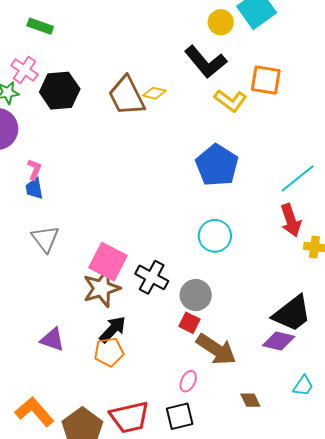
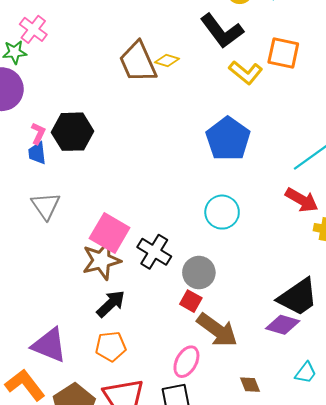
black hexagon: (60, 91) -> (72, 132), moved
red arrow: (291, 220) -> (302, 200), turned -44
purple triangle: (52, 339) -> (49, 345), moved, size x1.4
orange pentagon: (109, 352) -> (111, 346), moved
pink ellipse: (188, 381) -> (186, 362), size x1.4

